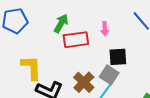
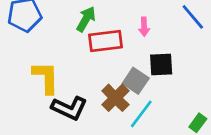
gray square: (109, 75) -> (136, 81), moved

